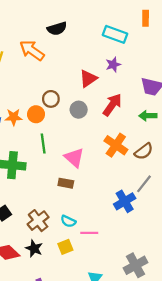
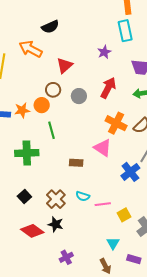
cyan rectangle: (115, 34) -> (125, 31), moved, turned 65
red triangle: (88, 79) -> (65, 65), moved
pink triangle: (74, 158) -> (103, 148), moved
yellow square: (65, 247) -> (124, 215), moved

